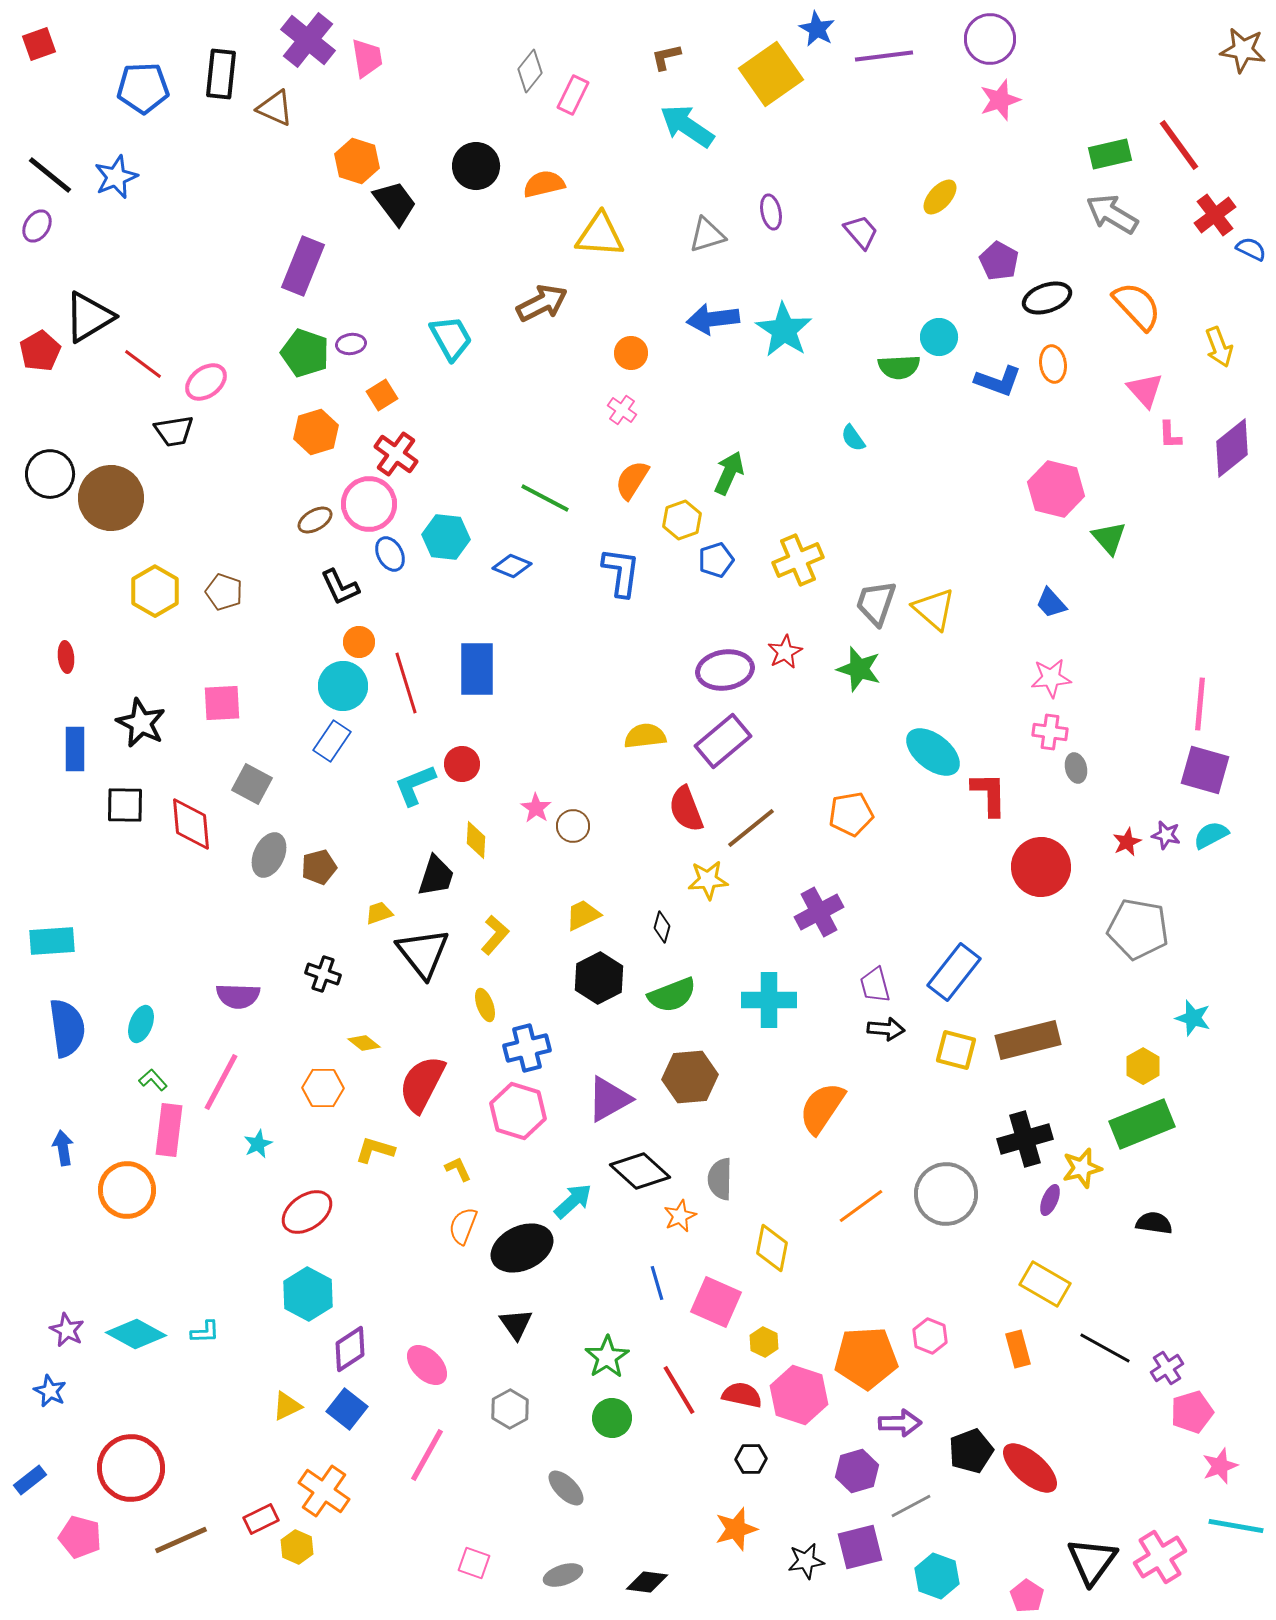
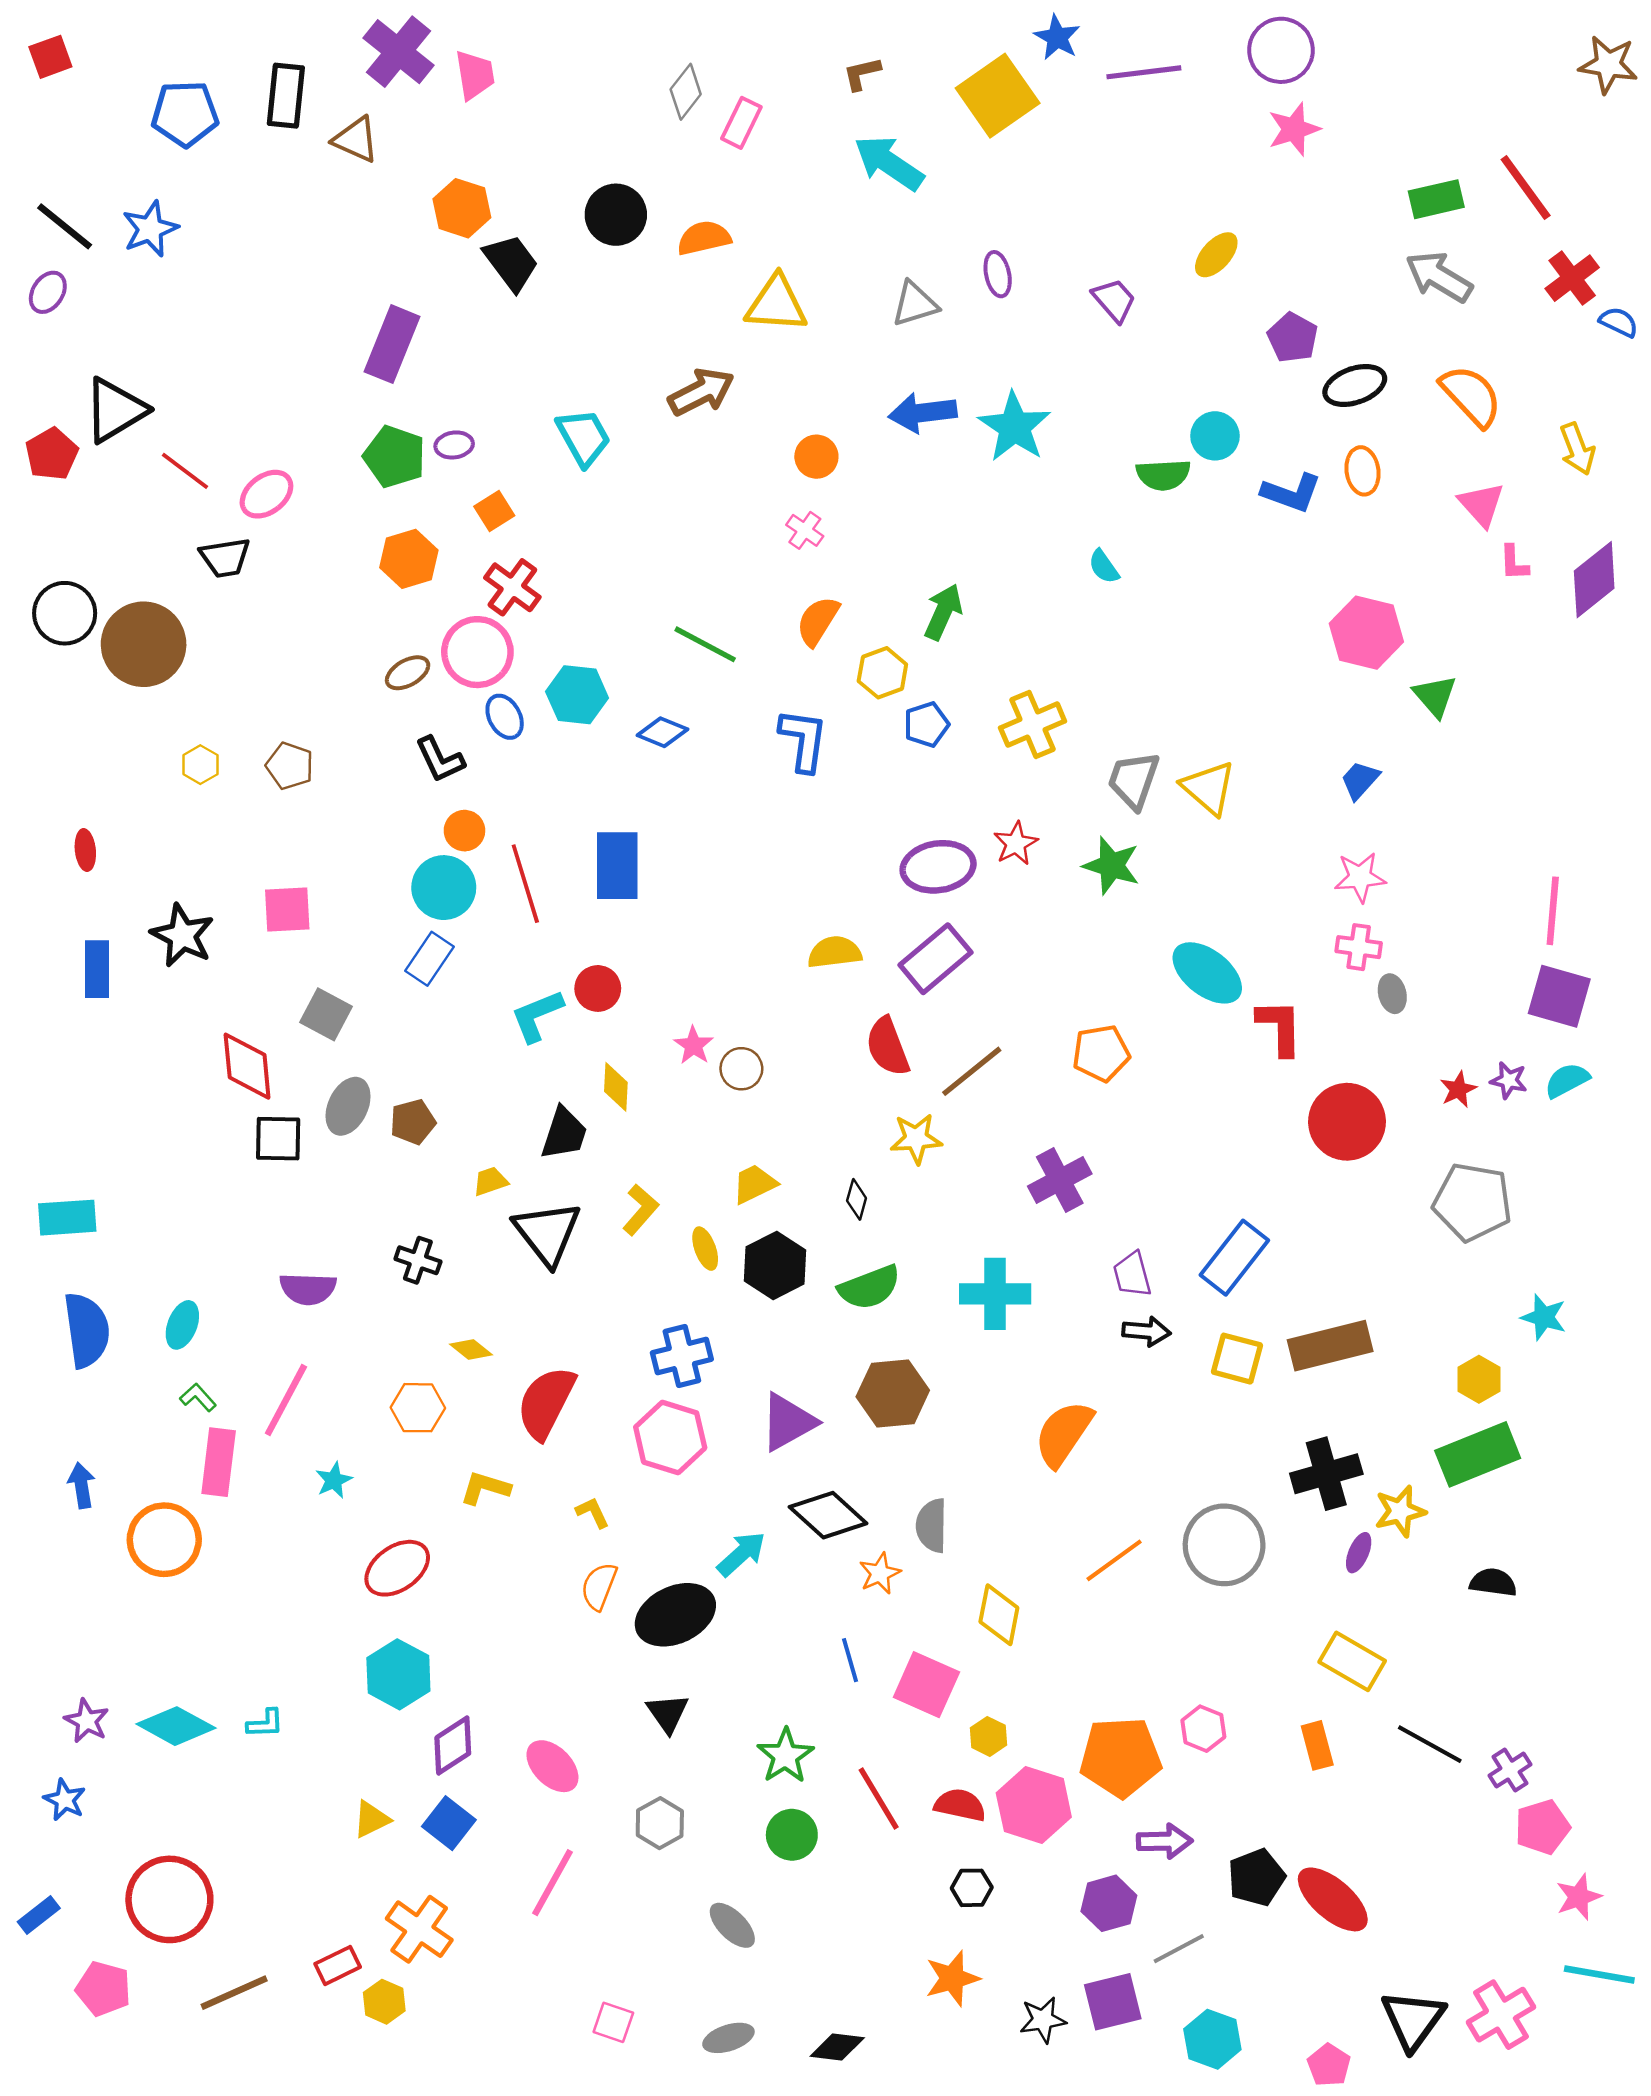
yellow hexagon: (155, 591) -> (200, 765), size x0.6
blue trapezoid: (1051, 603) -> (1360, 780), turned 84
black square: (125, 805) -> (278, 1139), moved
yellow ellipse: (485, 1005) -> (705, 1249), moved

